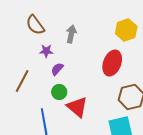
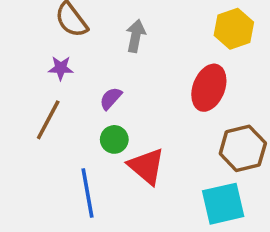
purple star: (46, 51) -> (61, 68), moved

